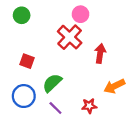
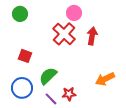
red arrow: (100, 53) -> (92, 36), moved
red star: (89, 106) -> (69, 94), moved

